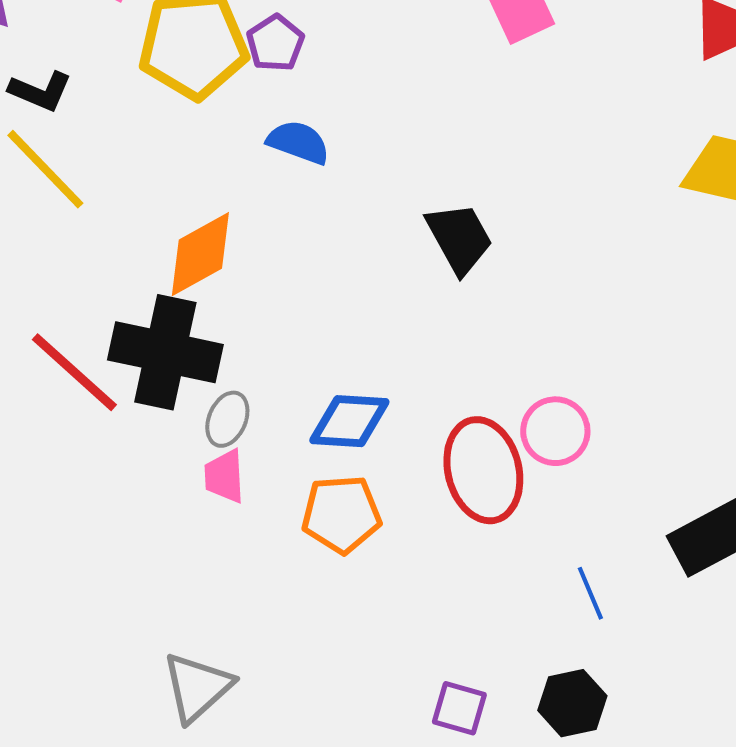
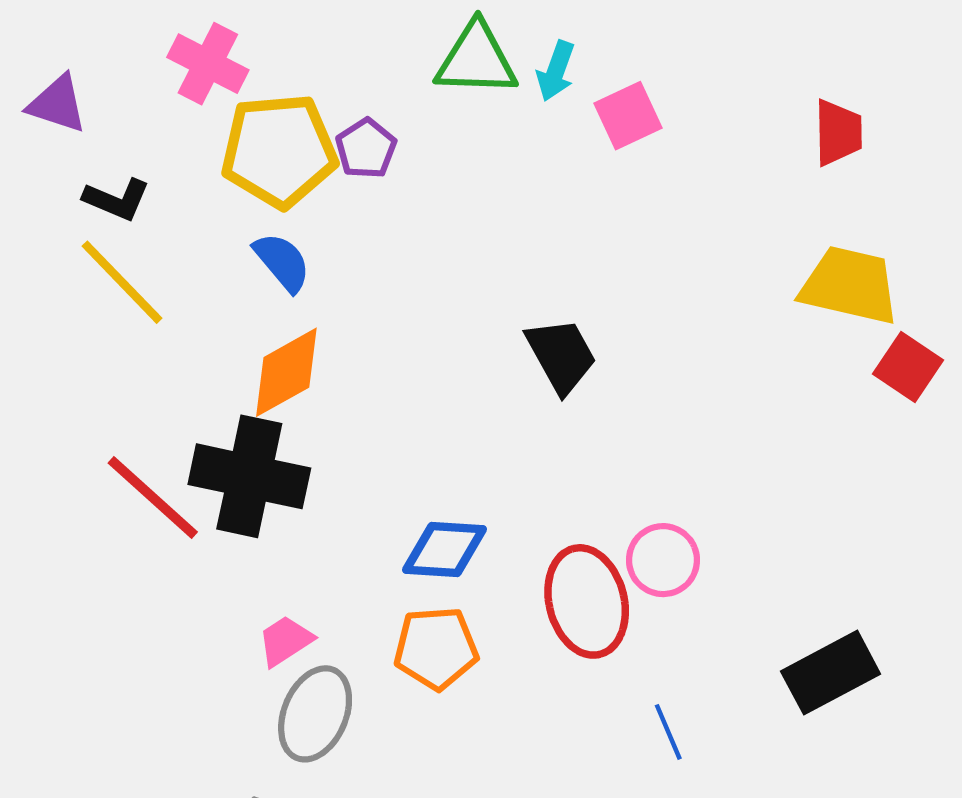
blue semicircle: (298, 142) -> (282, 262), moved, turned 30
gray ellipse: (227, 419) -> (315, 714), moved, size x1.6
pink trapezoid: (224, 476) -> (285, 641), moved, turned 60
blue line: (590, 593) -> (668, 732), moved

